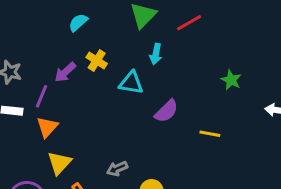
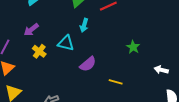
yellow cross: (97, 60) -> (39, 51), moved
purple arrow: (65, 72) -> (31, 30), moved

